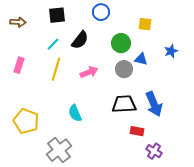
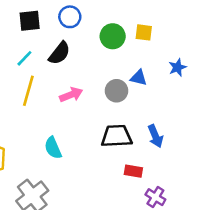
blue circle: (101, 12) -> (70, 17), moved
green circle: (121, 43) -> (113, 36), moved
blue arrow: (154, 104) -> (155, 136), size x0.7

